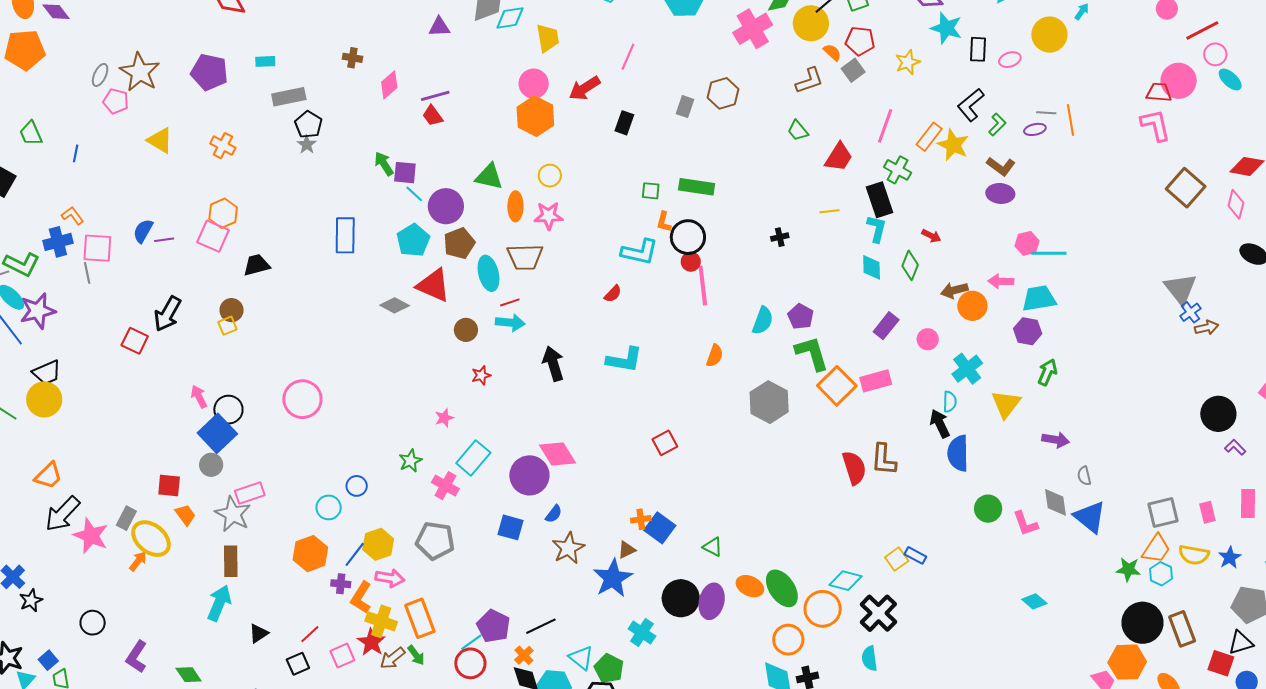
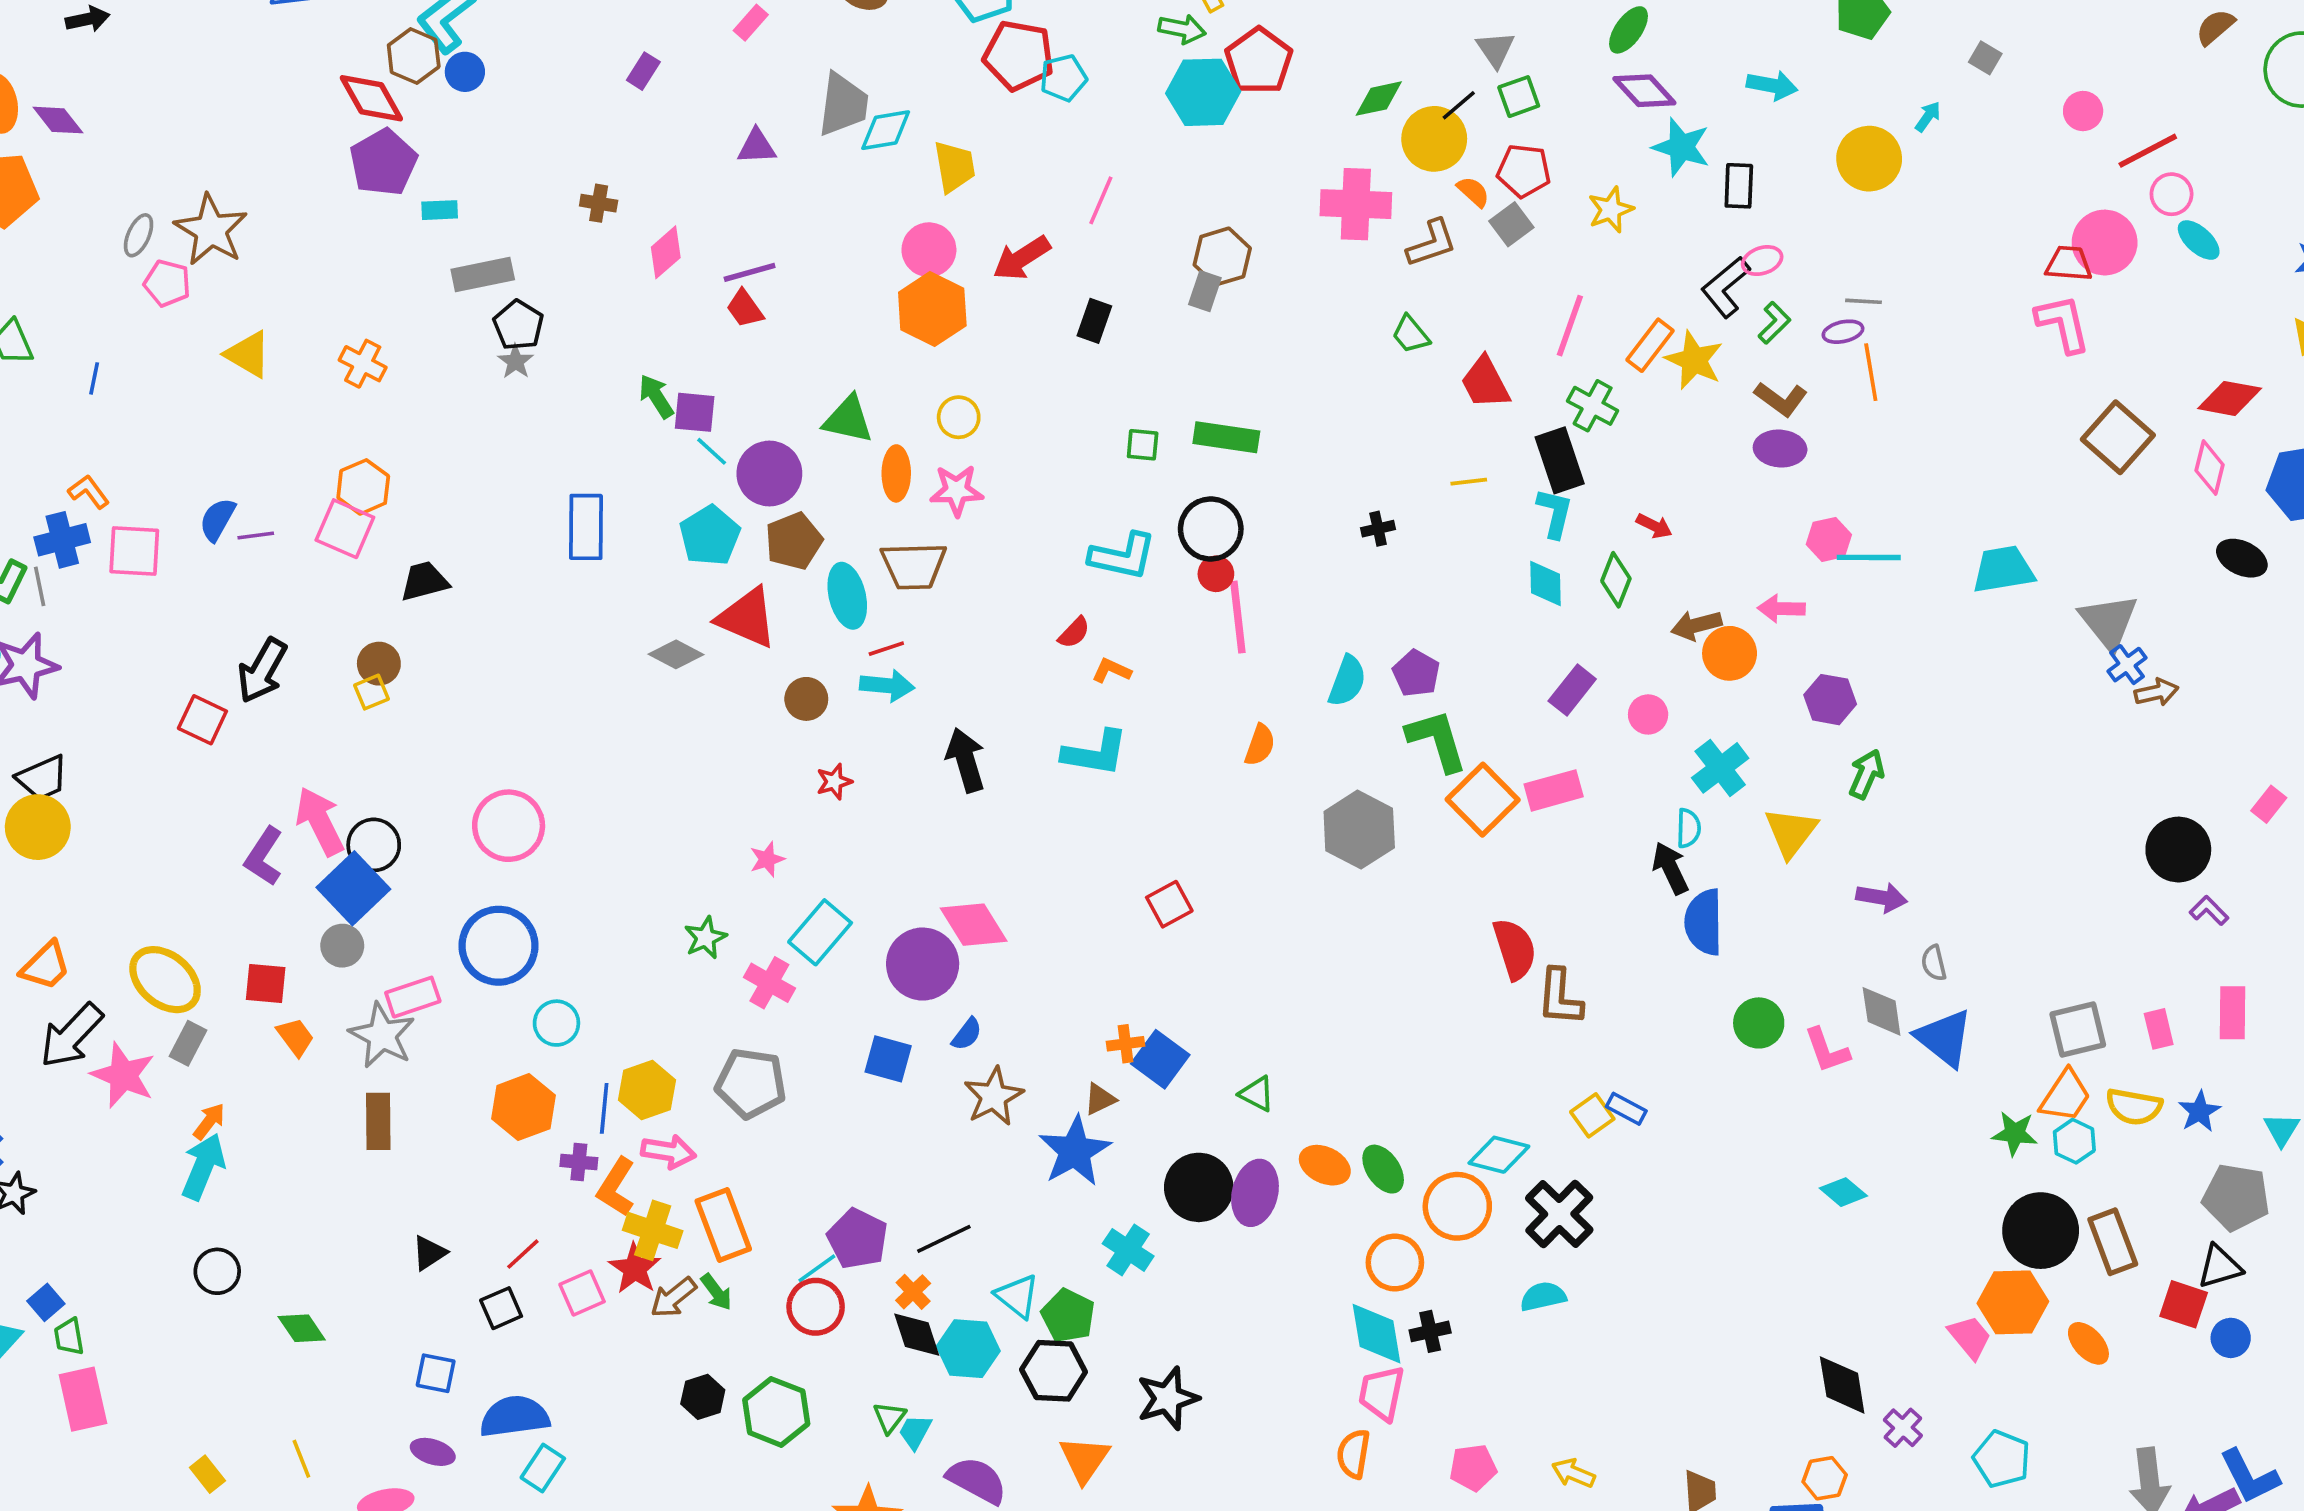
pink cross: (753, 29) -> (1356, 204), moved, turned 33
pink ellipse: (1010, 60) -> (1762, 261), moved
purple pentagon: (209, 72) -> (383, 162), moved, turned 30
brown hexagon: (723, 93) -> (1222, 257), moved
orange line: (1070, 120) -> (1871, 372), moved
red trapezoid: (839, 157) -> (1485, 383), turned 120
orange L-shape: (664, 222) -> (1111, 671), moved, turned 100
gray line: (87, 273) -> (40, 586), moved
cyan trapezoid: (1039, 298) -> (2003, 569), moved
pink arrow: (199, 397) -> (320, 821), size x1.6
brown L-shape: (884, 460) -> (1560, 997), moved
blue circle: (357, 486) -> (498, 946), moved, size x2.0
yellow ellipse: (151, 539) -> (165, 980), moved
blue line: (355, 554) -> (604, 1108), turned -32
green ellipse: (782, 588) -> (1383, 1169), size x0.7
cyan arrow: (219, 603) -> (203, 1167), moved
black circle: (93, 623) -> (217, 1271), moved
purple L-shape: (136, 657) -> (264, 856), moved
cyan semicircle: (870, 658) -> (1543, 1296), turned 85

